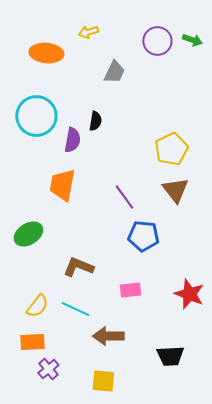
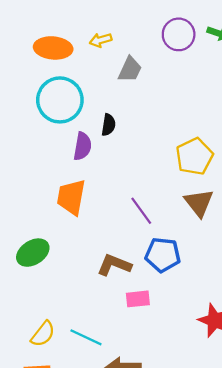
yellow arrow: (88, 32) -> (101, 40), moved
cyan circle: (36, 116) -> (60, 100), moved
brown L-shape: (78, 267) -> (114, 265), moved
pink rectangle: (130, 290) -> (138, 299), moved

